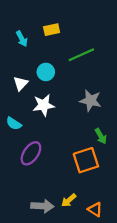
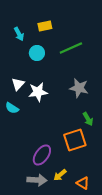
cyan circle: (46, 72) -> (37, 53), moved
white triangle: (21, 83) -> (18, 84), moved
purple ellipse: (31, 153) -> (42, 155), moved

